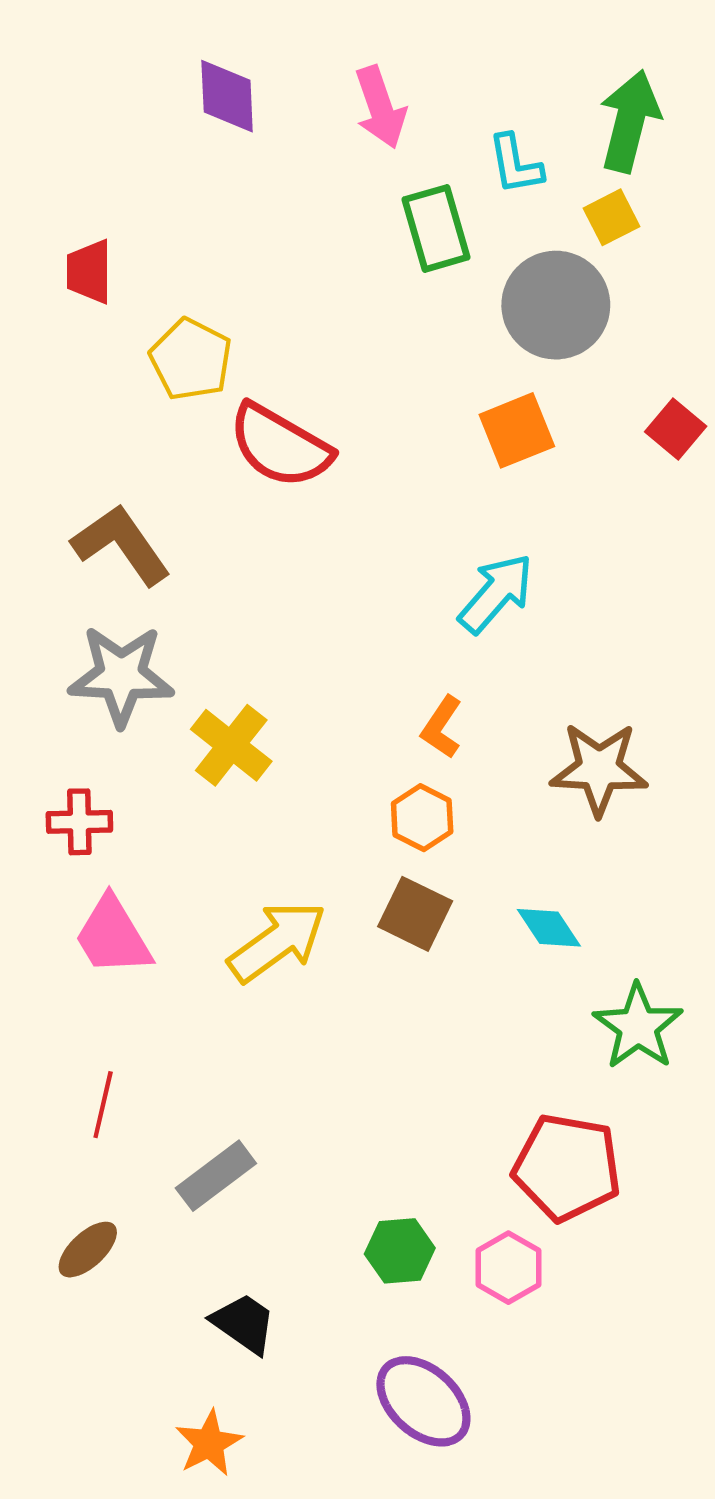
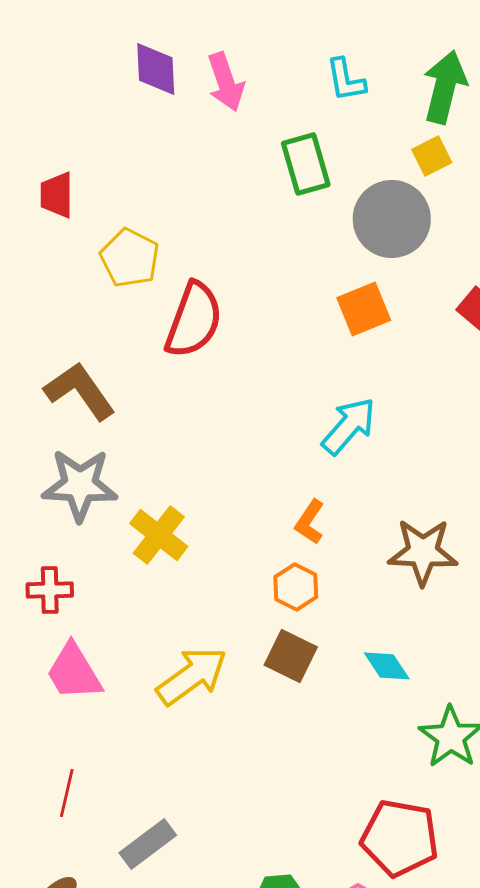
pink arrow: (380, 107) -> (226, 82), moved
cyan L-shape: (515, 164) -> (346, 80), moved
red semicircle: (280, 446) -> (194, 320), turned -100

